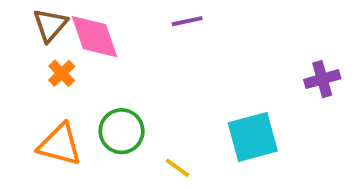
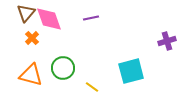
purple line: (187, 21) -> (91, 18), moved

